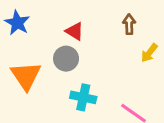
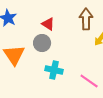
brown arrow: (129, 24) -> (86, 19), size x1.5

